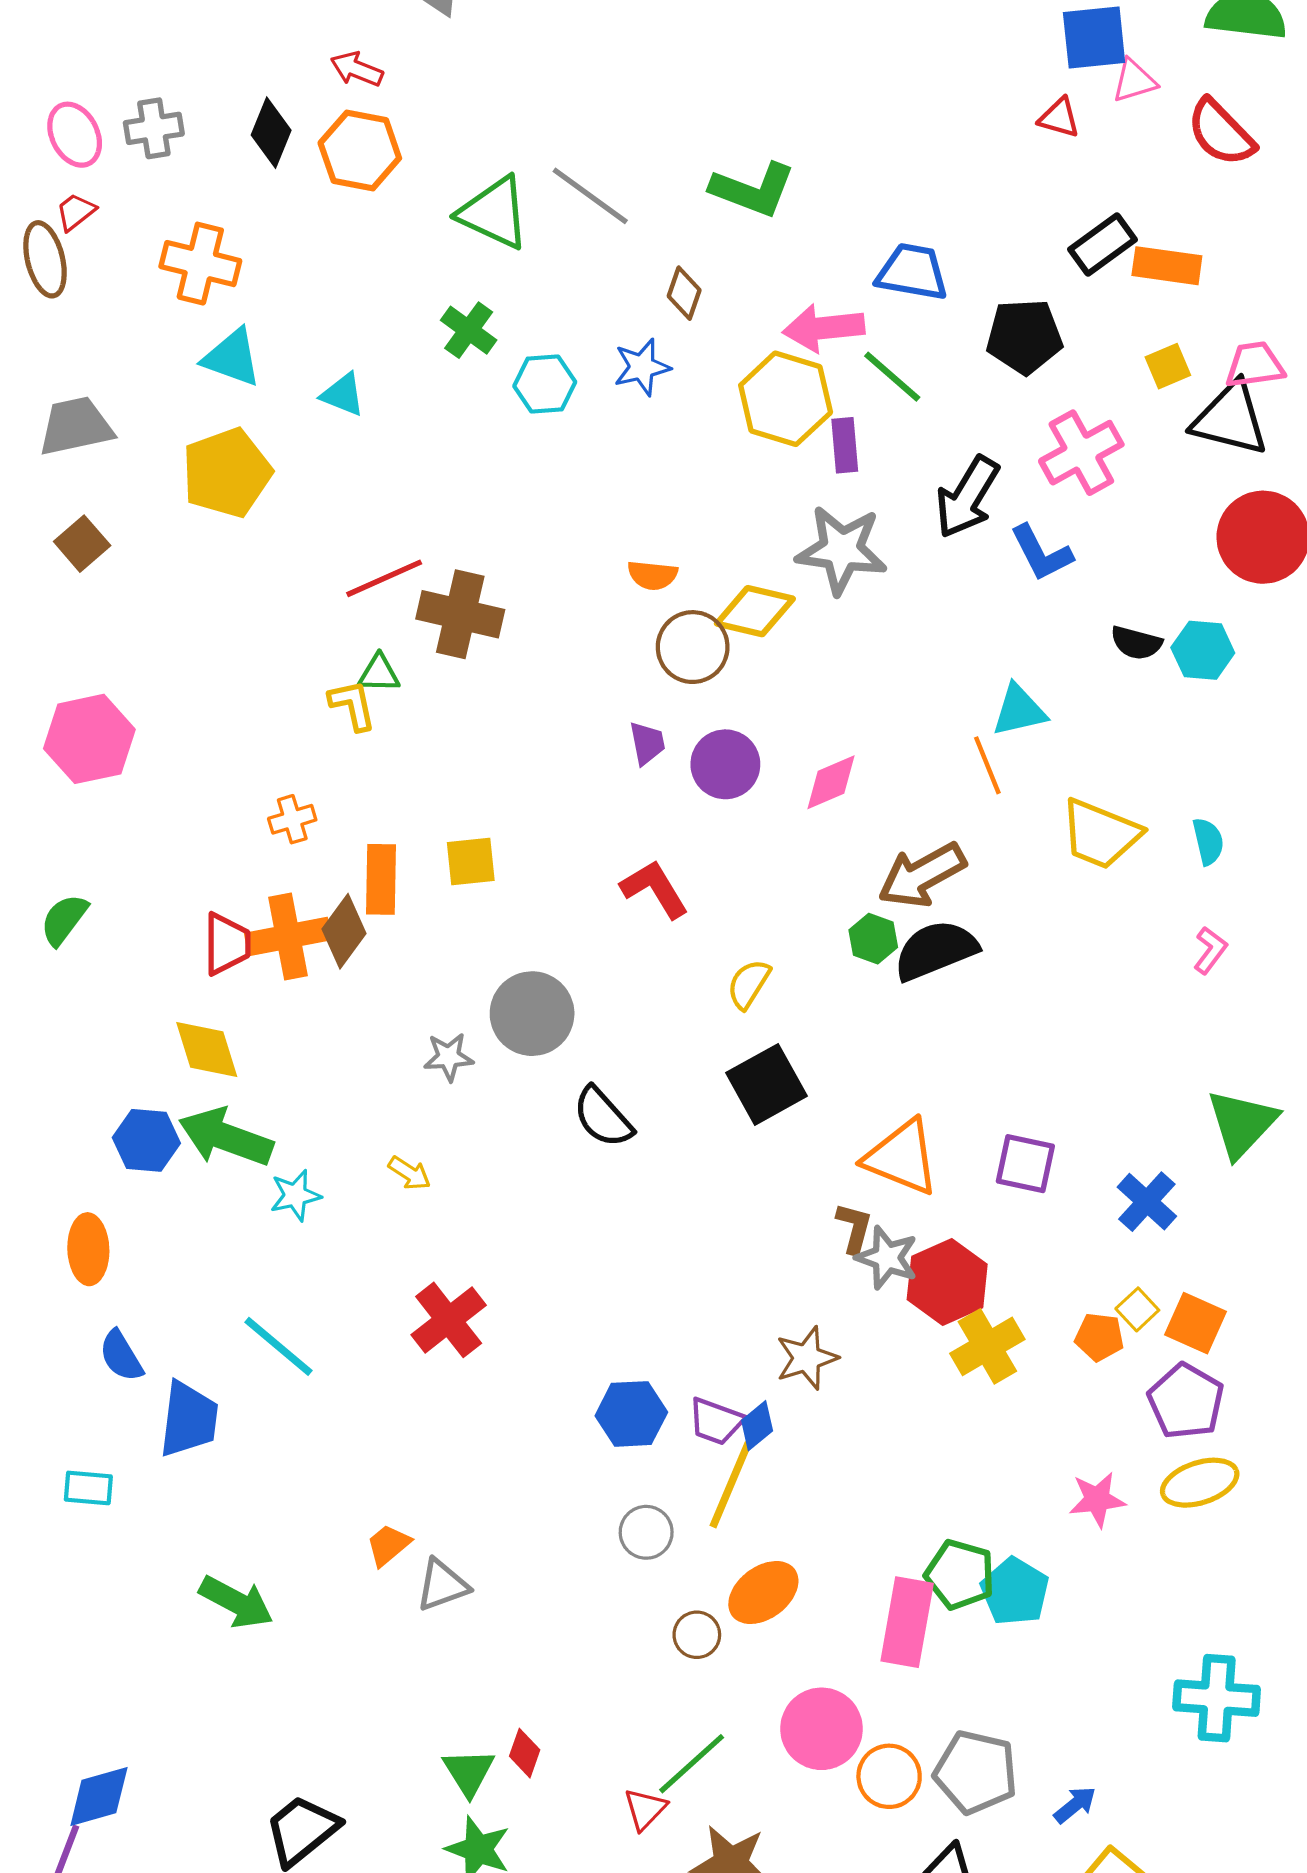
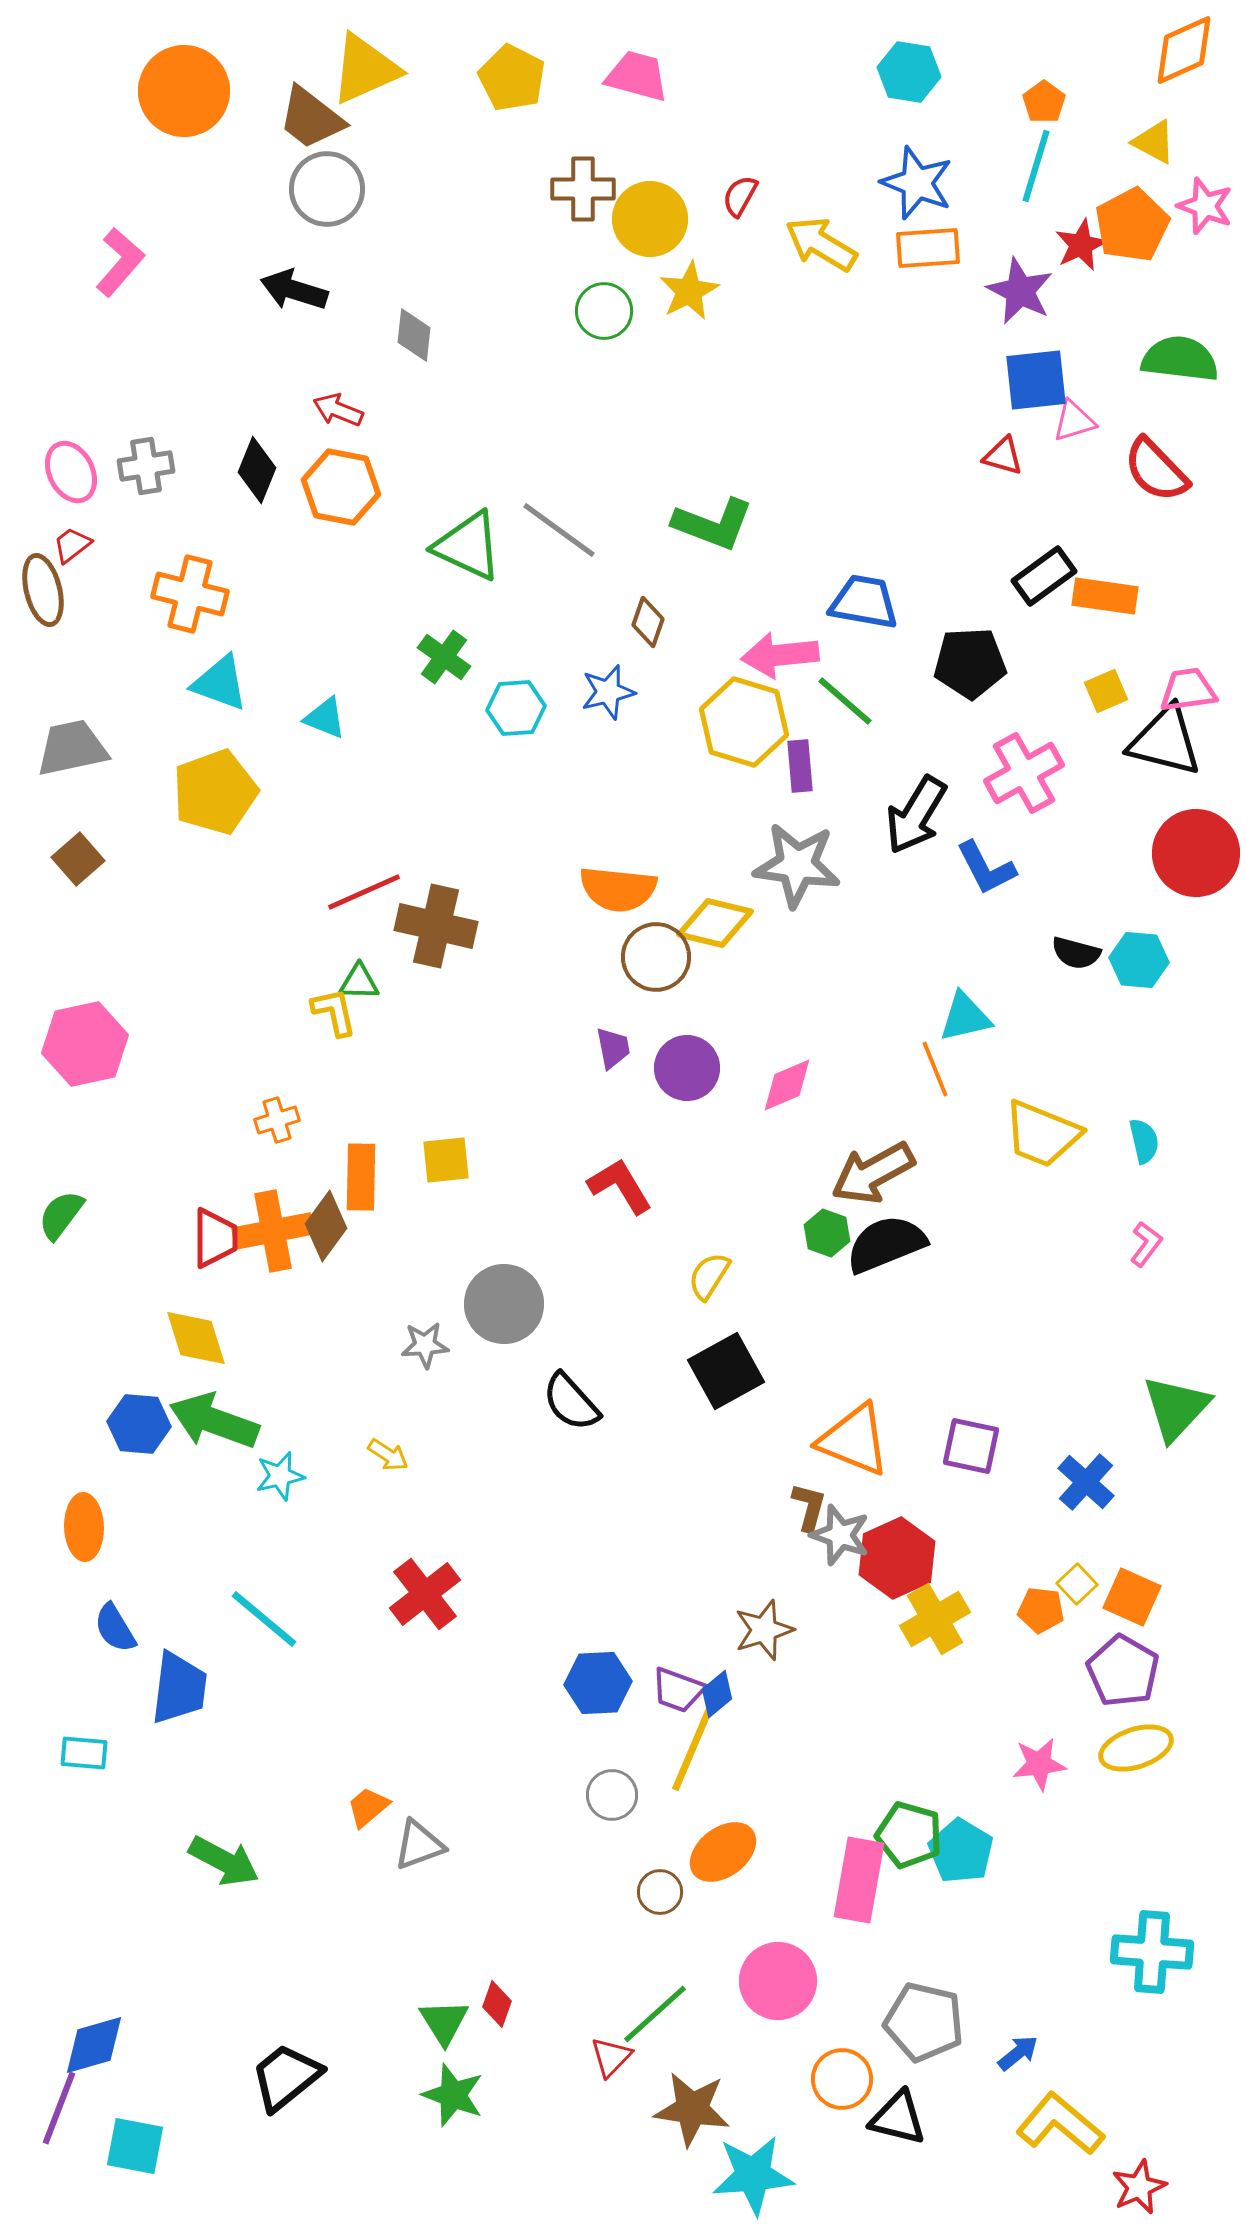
orange semicircle: (652, 575) -> (618, 889), size x1.6
orange circle: (889, 1776) -> (842, 2079), moved

